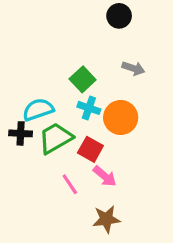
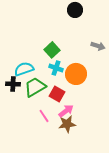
gray arrow: (133, 68) -> (98, 46), moved
pink arrow: (105, 176) -> (66, 111), turned -77
brown star: (106, 219) -> (67, 124), moved

